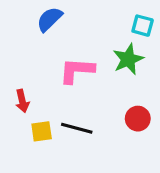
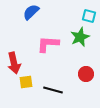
red arrow: (22, 101) -> (14, 63), size x1.5
black line: (77, 128) -> (53, 90), moved

